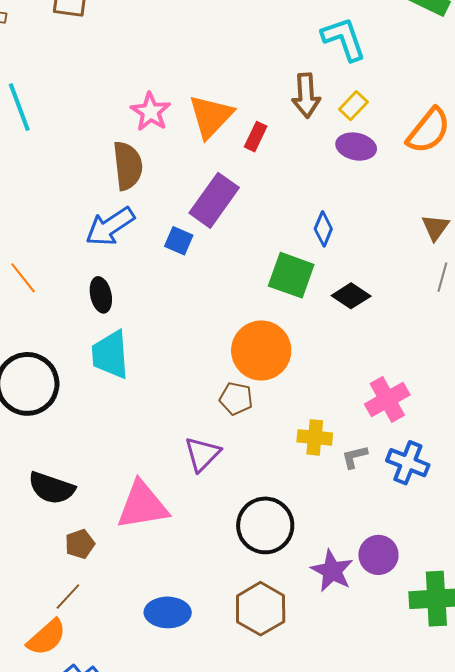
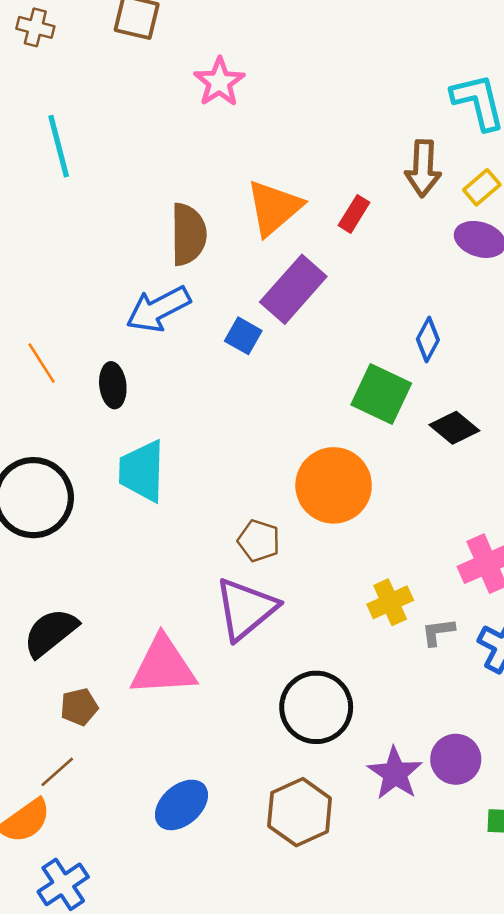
pink star: (151, 112) -> (219, 82), moved
orange triangle: (211, 116) -> (274, 208), moved
black ellipse: (101, 295) -> (113, 385), moved
brown pentagon: (236, 399) -> (259, 541), moved
yellow cross: (315, 437) -> (390, 602), turned -36
purple triangle: (202, 454) -> (246, 609), size x1.4
black semicircle: (52, 488) -> (51, 632), turned 117
blue ellipse: (168, 612) -> (181, 805), turned -48

